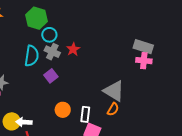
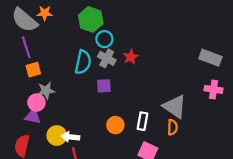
pink cross: (144, 61) -> (214, 89), moved
purple square: (51, 76) -> (104, 86), turned 32
orange semicircle: (113, 109) -> (173, 127), turned -32
white rectangle: (85, 114) -> (142, 121), moved

